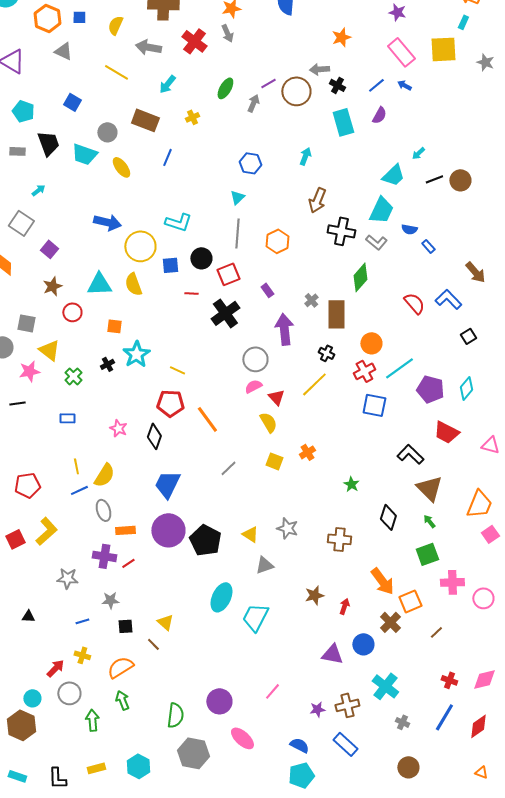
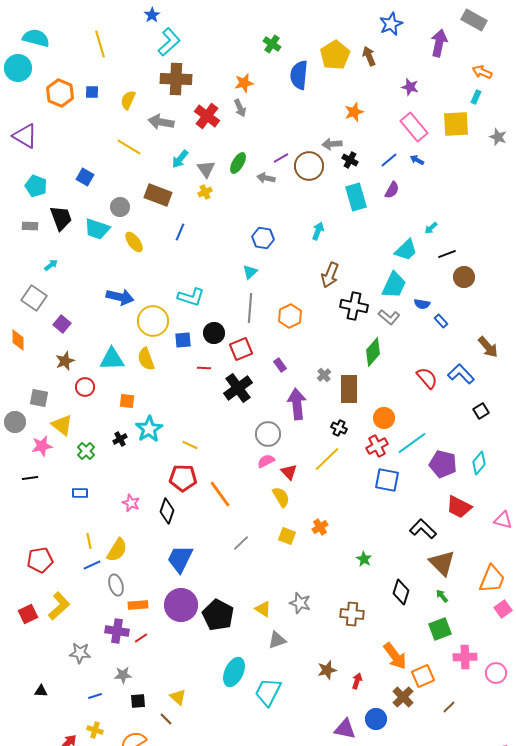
gray triangle: (63, 51) -> (206, 169), moved, turned 30
gray arrow: (253, 103) -> (266, 178), turned -102
brown circle: (460, 180) -> (464, 277), moved

